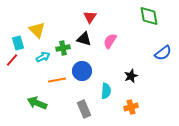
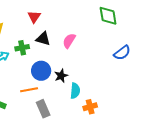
red triangle: (90, 17) -> (34, 17), moved
black star: (131, 76) -> (61, 76), moved
orange line: (57, 80) -> (29, 90), moved
cyan semicircle: (106, 91) -> (75, 91), moved

